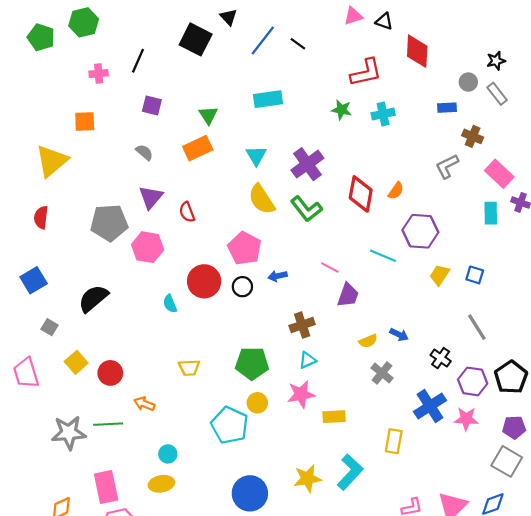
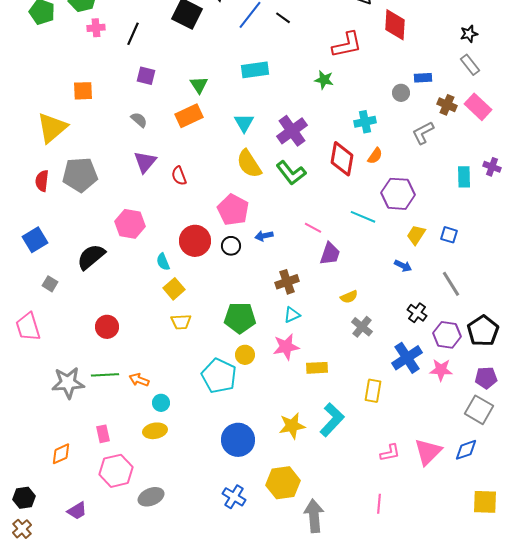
pink cross: (99, 74) -> (96, 28), moved
gray circle: (468, 82) -> (401, 93), moved
cyan cross: (383, 114) -> (365, 122), moved
pink rectangle: (499, 174) -> (478, 107), moved
gray pentagon: (109, 223) -> (80, 175), moved
pink hexagon: (148, 247) -> (130, 224), moved
blue arrow: (399, 335) -> (403, 266), moved
yellow square: (76, 362) -> (174, 289), moved
orange arrow: (144, 404) -> (139, 380), moved
pink rectangle: (106, 487) -> (103, 434), size x0.6

